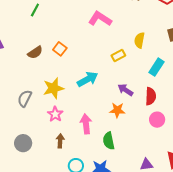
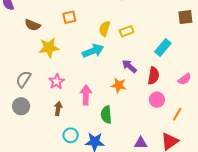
yellow semicircle: (139, 40) -> (105, 29), moved
orange square: (60, 49) -> (69, 17), turned 32
brown semicircle: (35, 52) -> (32, 25), moved, turned 49
yellow star: (53, 88) -> (49, 48), moved
gray semicircle: (25, 98) -> (24, 79), moved

